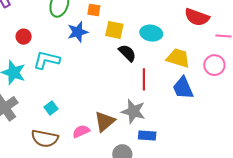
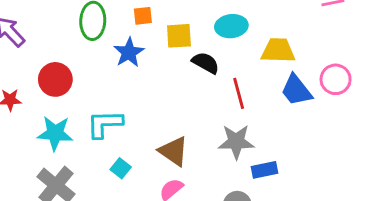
red circle: (24, 37) -> (55, 79), size x1.5
cyan L-shape: (47, 60) -> (105, 124), moved
pink circle: (214, 65) -> (336, 79), moved
brown triangle: (105, 122) -> (174, 151), moved, turned -30

